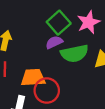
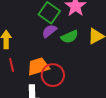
green semicircle: (74, 53) -> (70, 37), size x0.7

